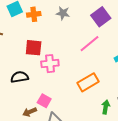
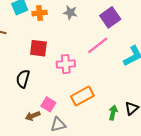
pink cross: (50, 64) -> (66, 64), moved
black semicircle: (20, 77) -> (23, 79), turned -66
orange rectangle: (88, 82) -> (82, 96), moved

